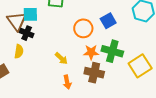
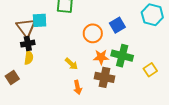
black cross: (27, 33) -> (28, 44), moved, turned -32
yellow square: (140, 66) -> (150, 70), size x0.6

